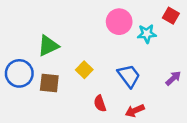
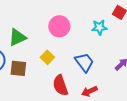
pink circle: (119, 22) -> (59, 26), moved
red semicircle: (100, 103) -> (60, 85), size x1.5

